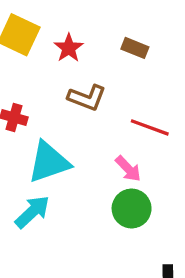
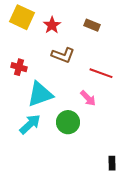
green circle: (132, 208) -> (68, 122), moved

